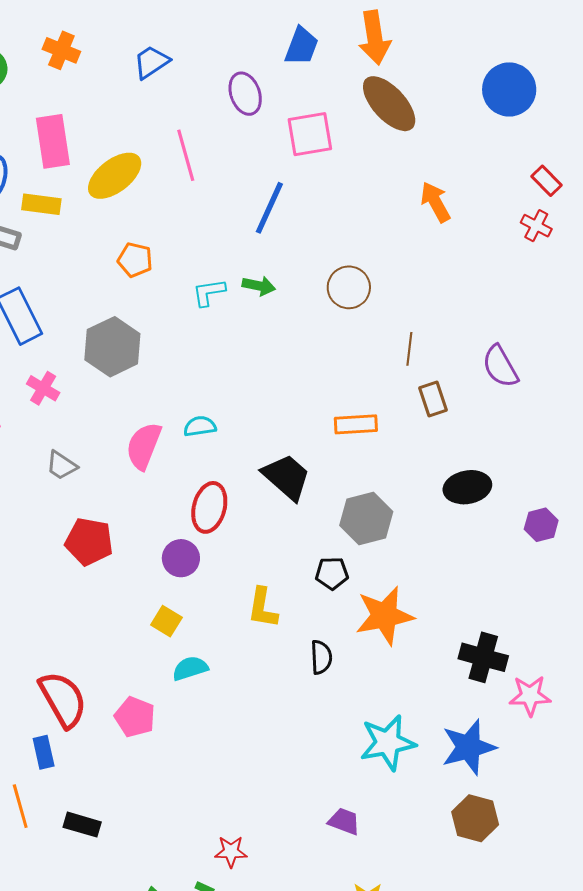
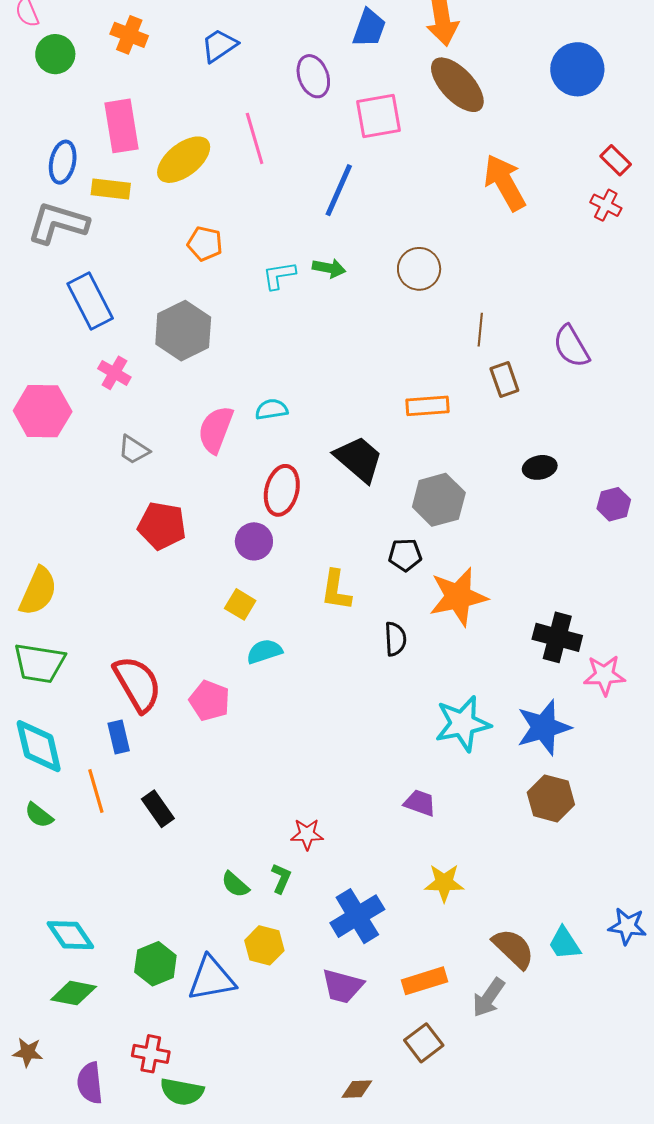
orange arrow: (435, 202) -> (505, 183), size x1.4
black ellipse: (467, 487) -> (540, 467), size x0.7
black rectangle: (82, 825) -> (158, 809), turned 39

